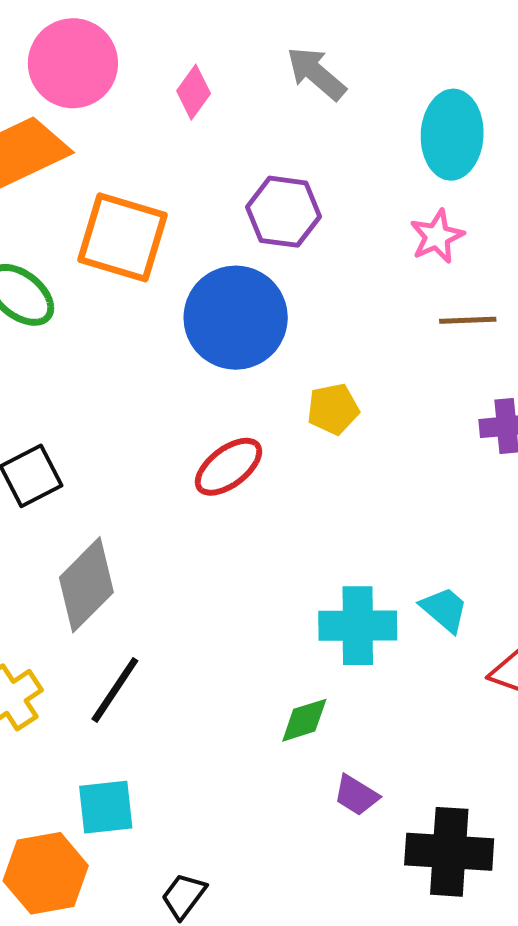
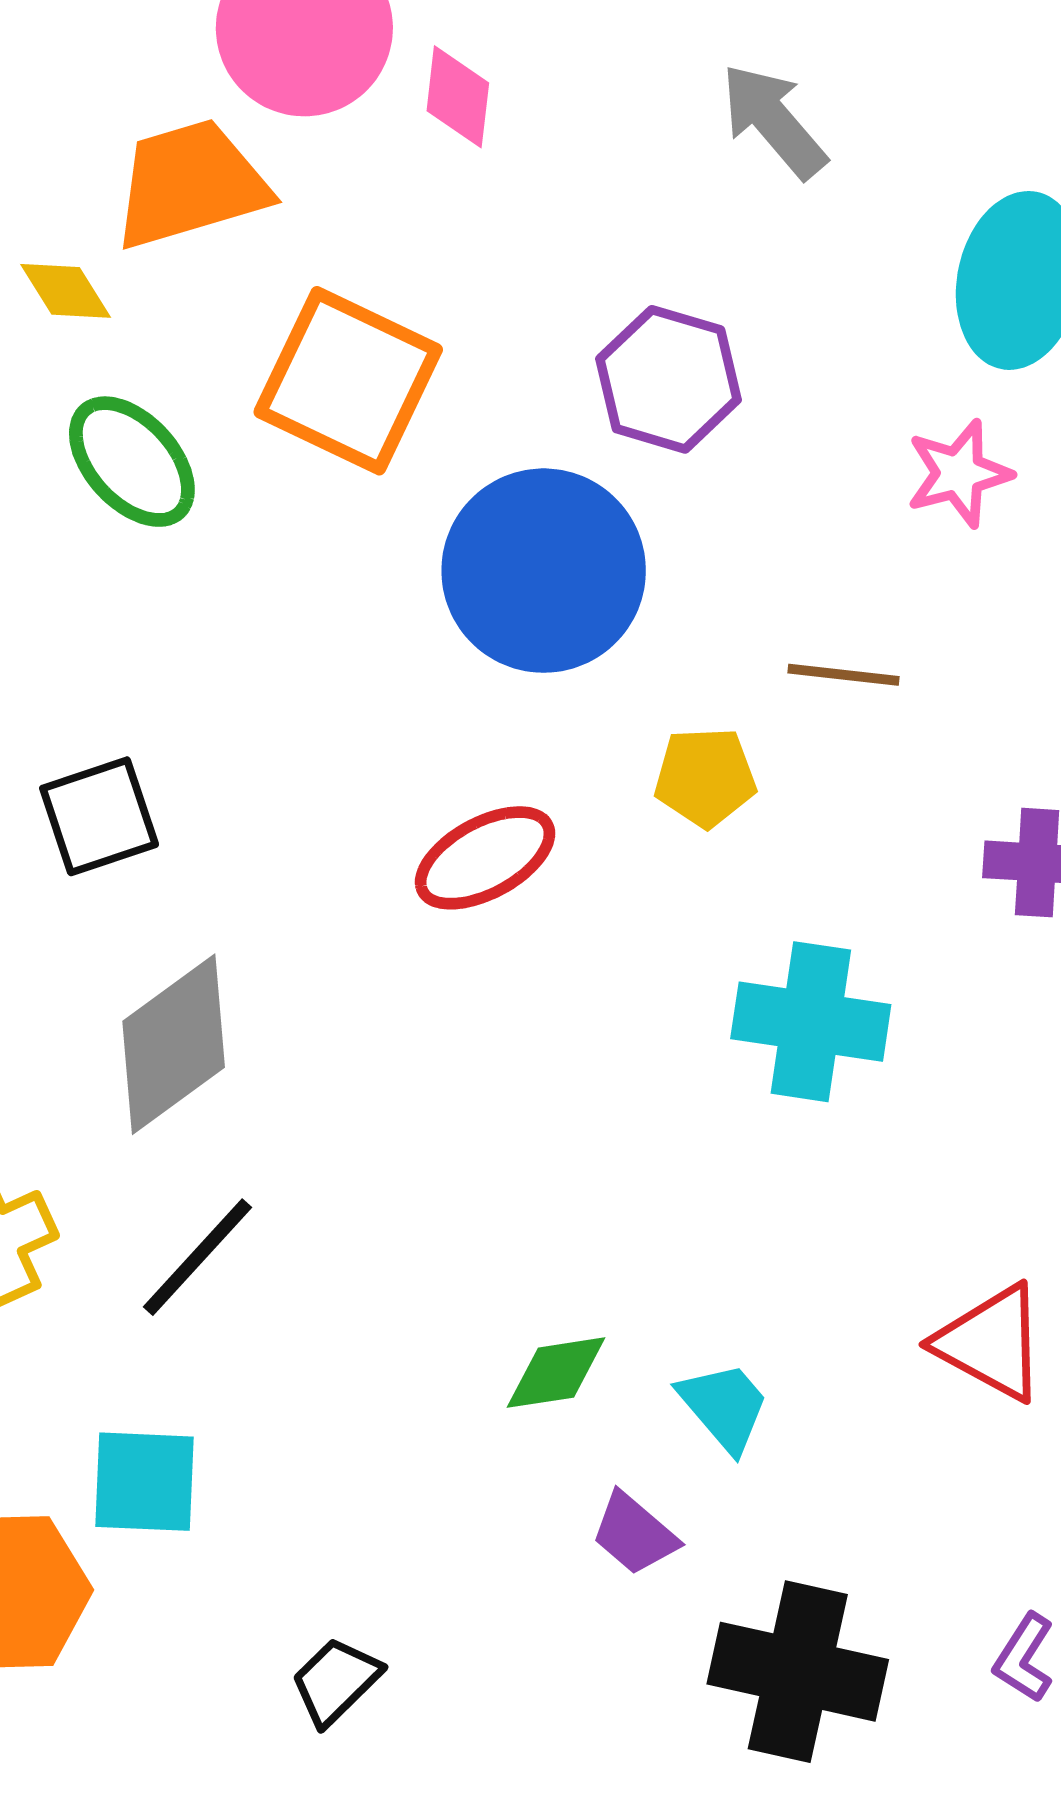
pink diamond: (194, 92) -> (458, 97), moved, turned -38
brown line: (468, 320) -> (844, 675), moved
cyan trapezoid: (444, 609) -> (724, 1406), moved
cyan cross: (358, 626) -> (811, 1022), moved
black trapezoid: (184, 896) -> (336, 1681), moved

